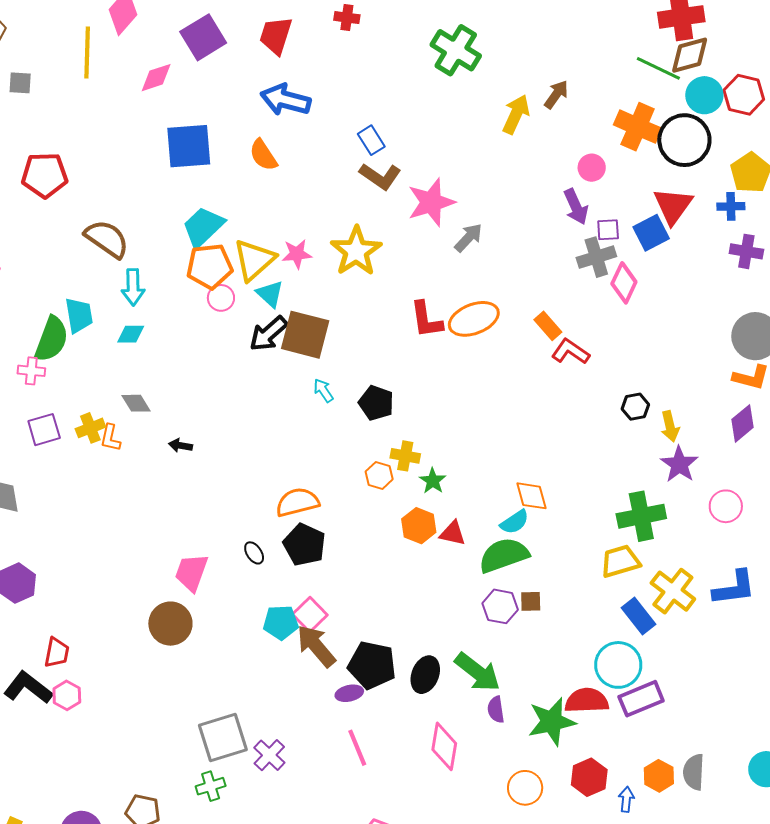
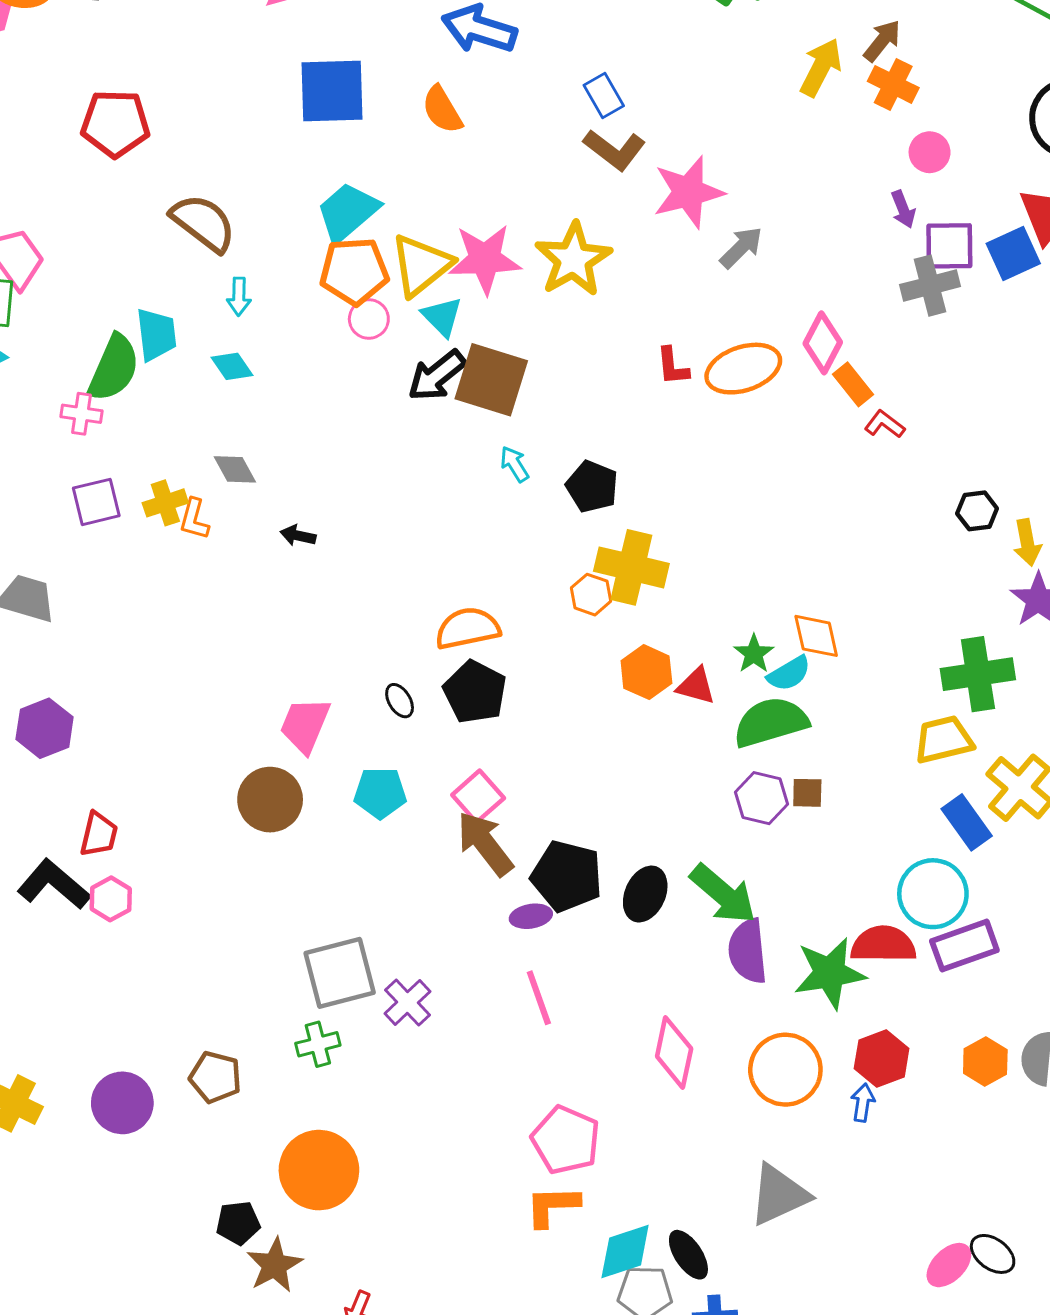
orange cross: (638, 127) -> (893, 84), moved, size x0.7
purple arrow: (576, 207) -> (903, 209), size x0.7
purple square: (608, 230) -> (949, 246), size x1.5
pink star: (297, 254) -> (485, 259), size x1.6
pink diamond: (624, 283) -> (823, 343), moved
cyan arrow: (133, 287) -> (239, 297), size x0.7
red L-shape: (426, 320) -> (673, 366), size x0.7
cyan diamond: (131, 334) -> (232, 366), turned 52
red L-shape: (570, 352) -> (885, 424), size x0.7
yellow cross: (405, 456) -> (631, 567), size x1.6
green star: (433, 481) -> (754, 654), moved
cyan pentagon: (281, 622) -> (380, 793), moved
purple semicircle: (496, 710) -> (748, 951), size x1.6
pink diamond: (444, 746) -> (674, 1053), moved
orange circle: (525, 788) -> (785, 1070), size x1.4
blue arrow: (626, 799) -> (863, 1103), moved

